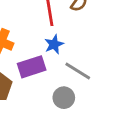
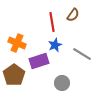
gray line: (78, 71) -> (82, 54), moved

